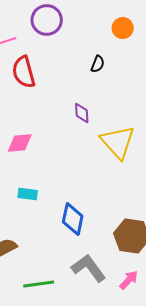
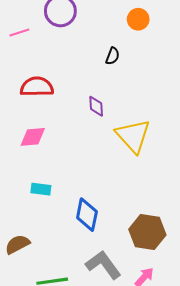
red semicircle: (24, 72) -> (37, 87), moved, turned 104

